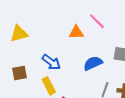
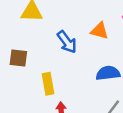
blue arrow: (51, 62) -> (67, 42), moved

